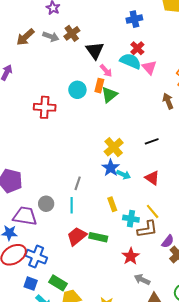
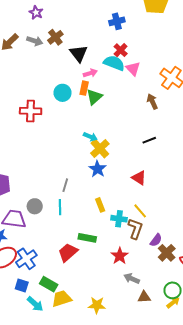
pink arrow: (106, 71) -> (90, 73), turned -64
black line: (152, 141) -> (149, 140), moved
cyan arrow: (124, 175) -> (90, 137), moved
brown L-shape: (147, 229) -> (135, 229), turned -60
red trapezoid: (77, 236) -> (68, 252), moved
blue cross: (36, 257) -> (26, 259), turned 35

